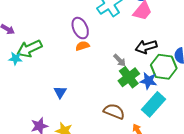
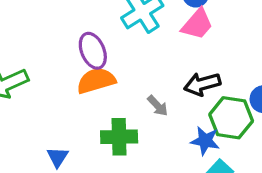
orange semicircle: (82, 46) -> (96, 81), size x1.6
green cross: (129, 77) -> (119, 137), moved, turned 35

